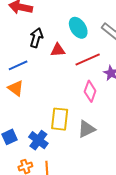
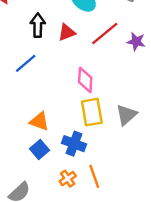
orange triangle: (16, 88) -> (39, 121), moved
pink diamond: (90, 91) -> (85, 80), moved

